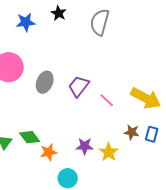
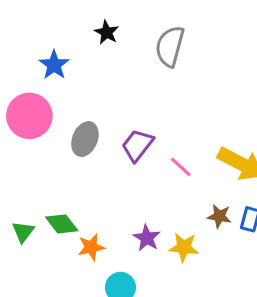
blue star: (26, 22) -> (54, 65), moved, turned -30
purple star: (85, 146) -> (147, 238), turned 30
yellow star: (109, 152) -> (184, 247), turned -30

